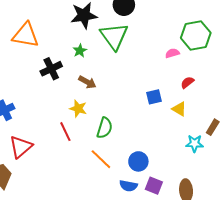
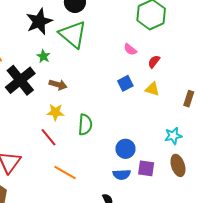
pink semicircle: (172, 53) -> (130, 49), moved, turned -112
black cross: (51, 69) -> (20, 80), size x1.4
cyan star: (195, 143) -> (173, 136), moved
orange line: (101, 159) -> (65, 172), moved

